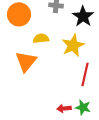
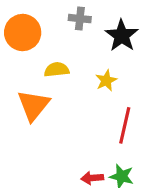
yellow star: (73, 45) -> (106, 80), size x0.6

